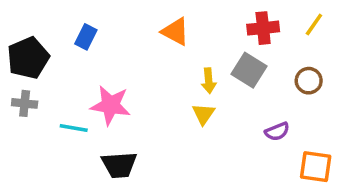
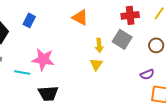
purple semicircle: (277, 132) -> (147, 74), moved

